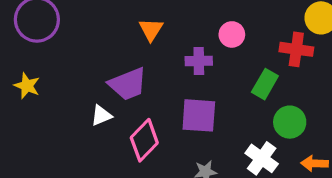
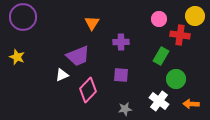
pink circle: (232, 34) -> (159, 19), moved
purple square: (199, 115) -> (121, 75), size x0.7

